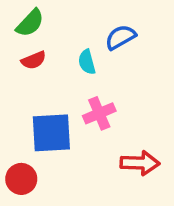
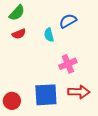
pink cross: (99, 113) -> (68, 64), moved
blue square: (51, 133) -> (46, 95), moved

